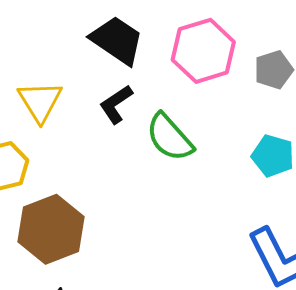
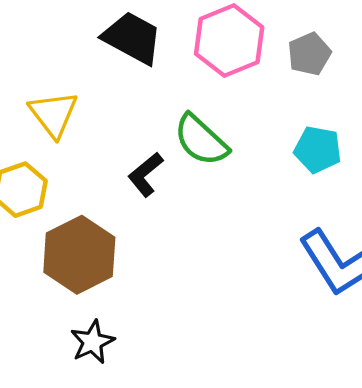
black L-shape: (116, 104) -> (145, 174), moved

